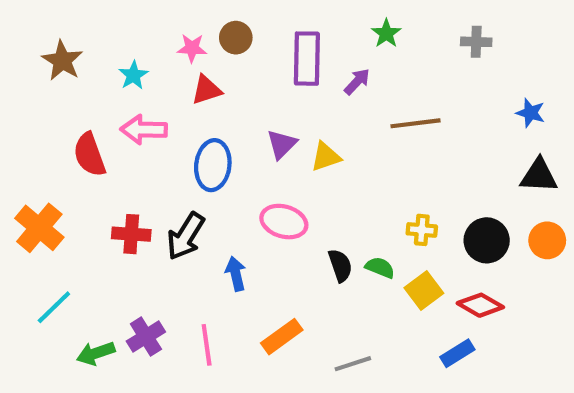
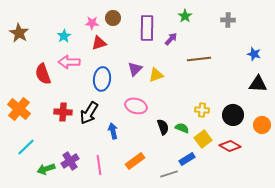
brown star: (62, 61) -> (19, 33), moved
orange circle: (547, 240) -> (262, 125), moved
blue rectangle: (457, 353) -> (187, 159), moved

